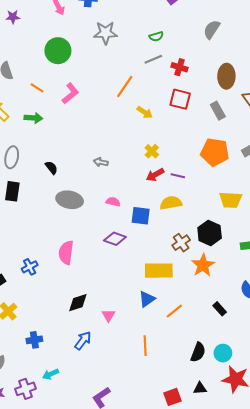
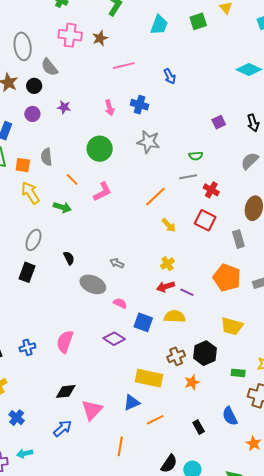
gray ellipse: (70, 200) -> (93, 284), moved
orange star: (203, 265) -> (192, 382), size x0.7
pink triangle: (108, 315) -> (92, 410), size x1.6
blue cross: (34, 340) -> (17, 418), turned 35

